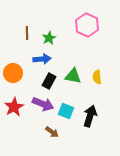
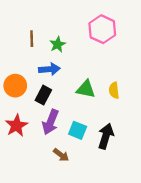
black rectangle: (49, 81) -> (43, 95), moved
purple arrow: (43, 104) -> (51, 122), turned 90

